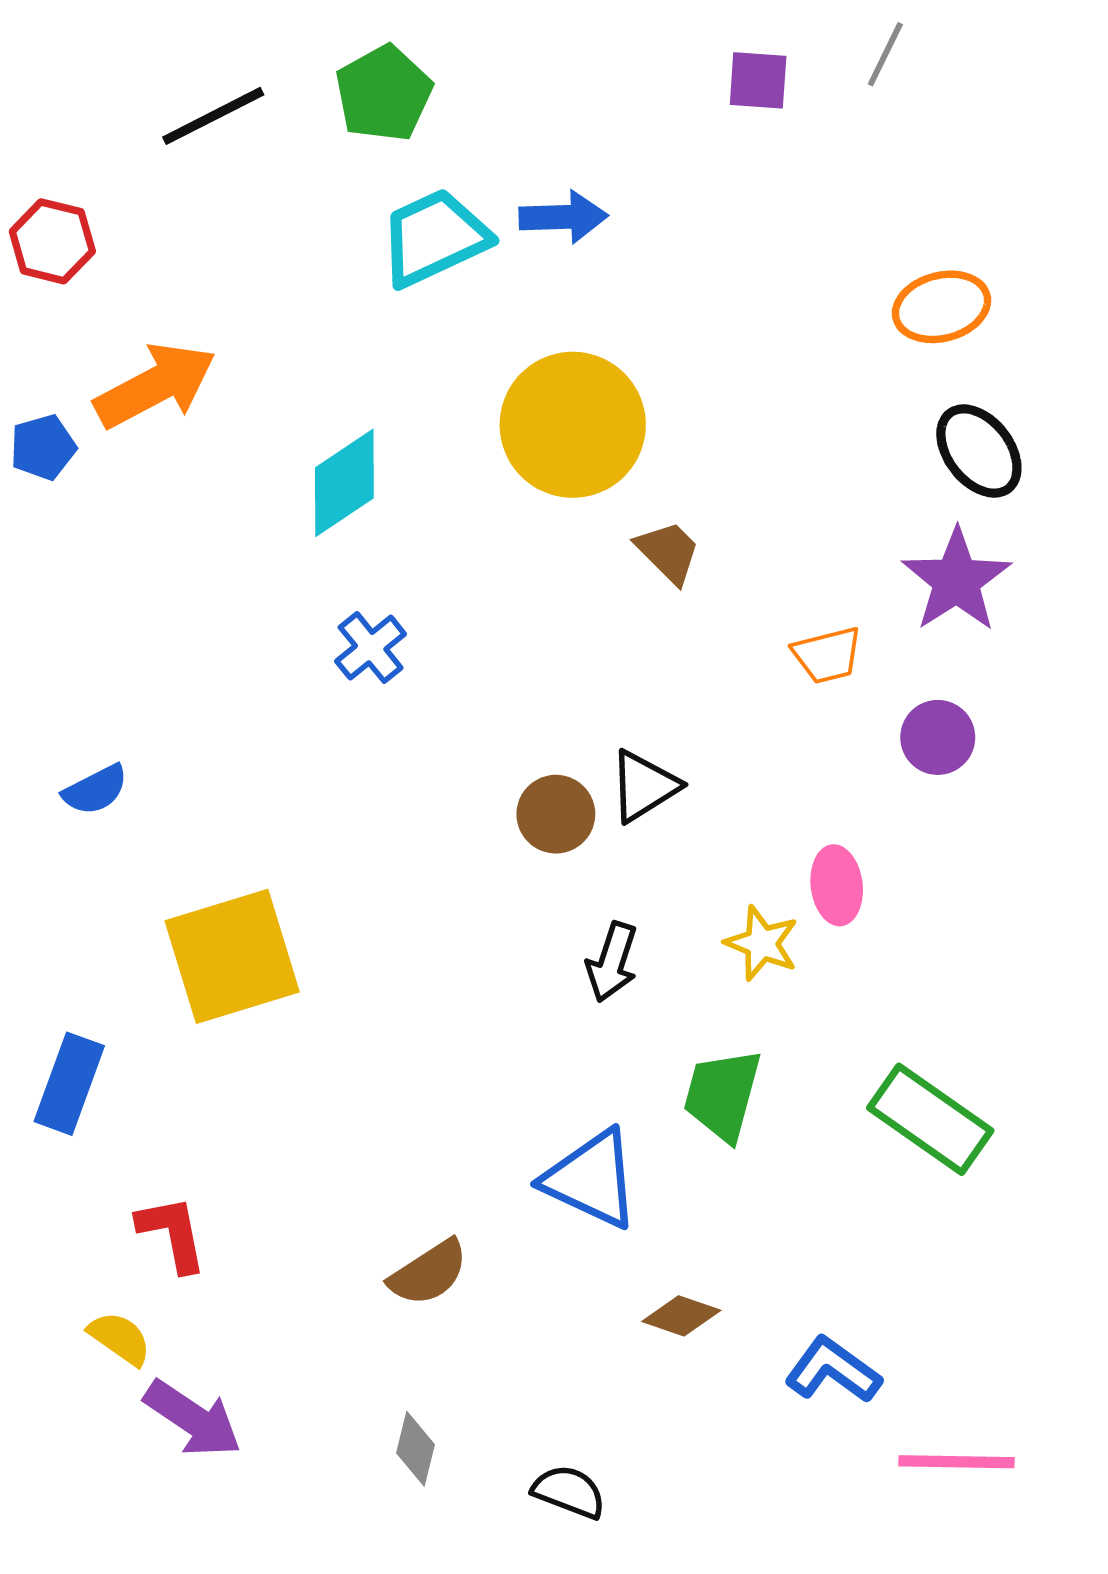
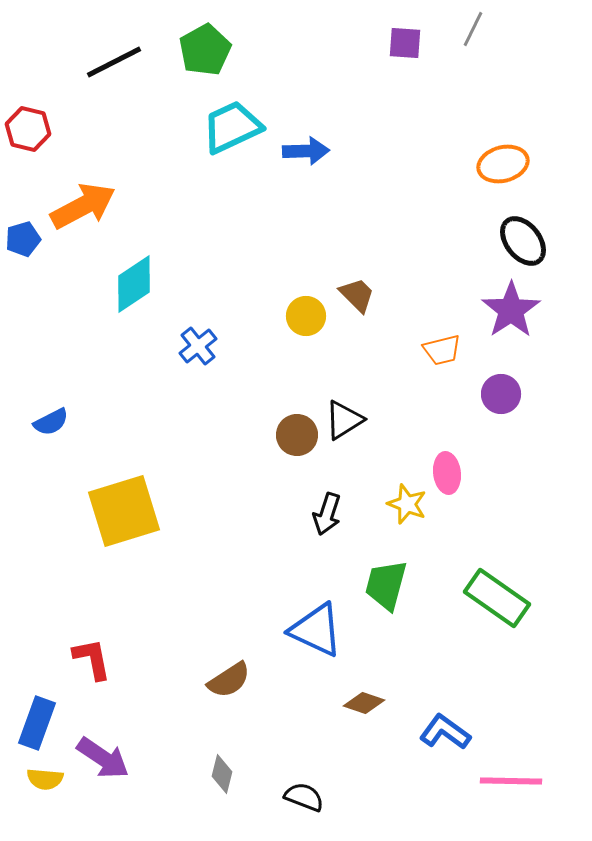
blue arrow: (563, 217) -> (306, 151), moved
yellow circle: (573, 425) -> (306, 316), moved, size x0.5
cyan diamond: (344, 483) -> (134, 284), moved
blue rectangle: (69, 1084) -> (37, 723), moved
yellow semicircle: (120, 1338) -> (45, 779), moved, turned 150

